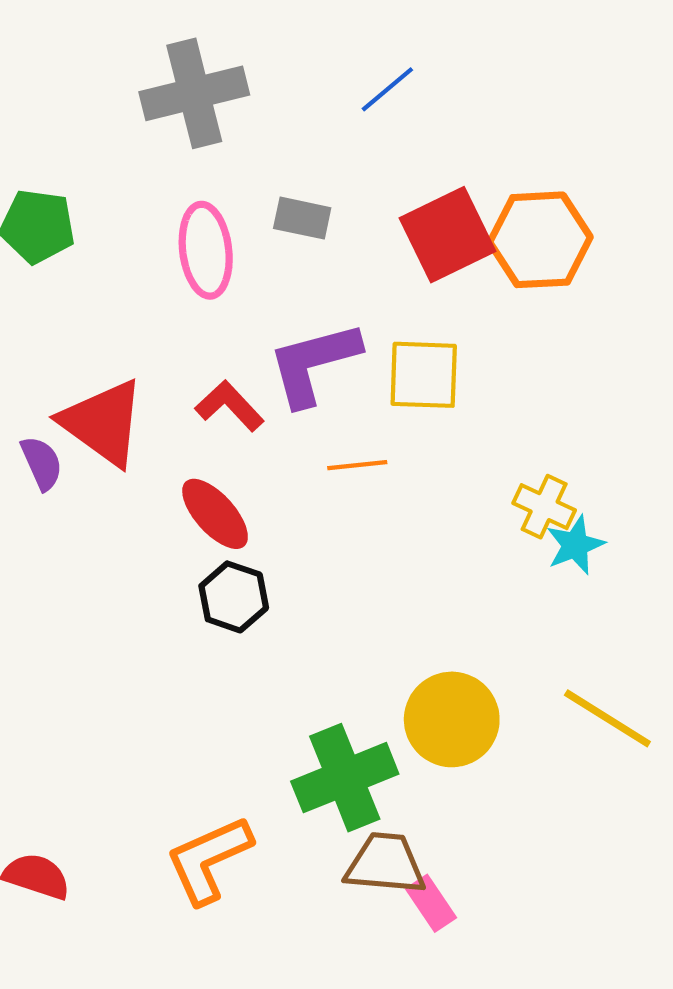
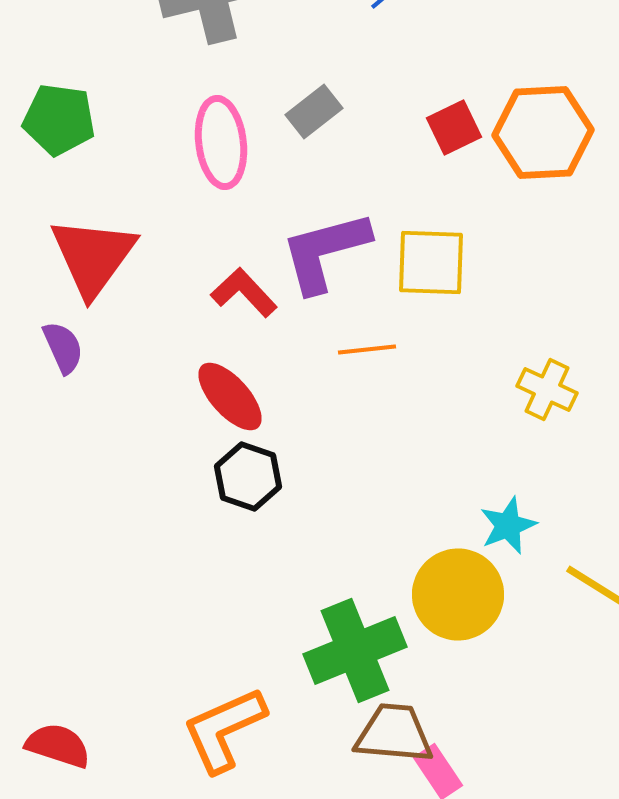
gray rectangle: (302, 218) -> (314, 112), turned -50
red square: (448, 235) -> (454, 128), size x0.6
red triangle: (103, 423) -> (93, 256), moved, turned 30
cyan star: (575, 545) -> (508, 526), moved

